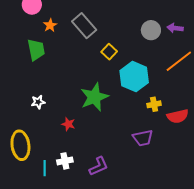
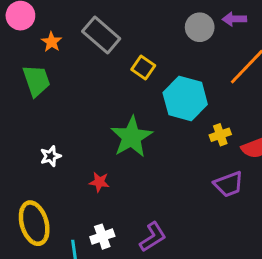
purple trapezoid: (143, 138) -> (229, 184), moved

